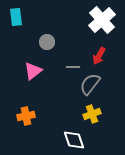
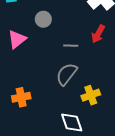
pink triangle: (33, 71) -> (17, 39), moved
gray semicircle: (90, 84) -> (67, 74), moved

